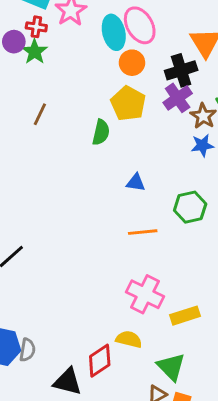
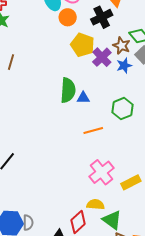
purple cross: (178, 98) -> (102, 57), moved
yellow pentagon: (128, 103) -> (83, 45), moved
green semicircle: (101, 132) -> (68, 90), moved, size x1.4
pink cross: (145, 294) -> (102, 172), turned 35
green triangle: (171, 367) -> (112, 220), moved

